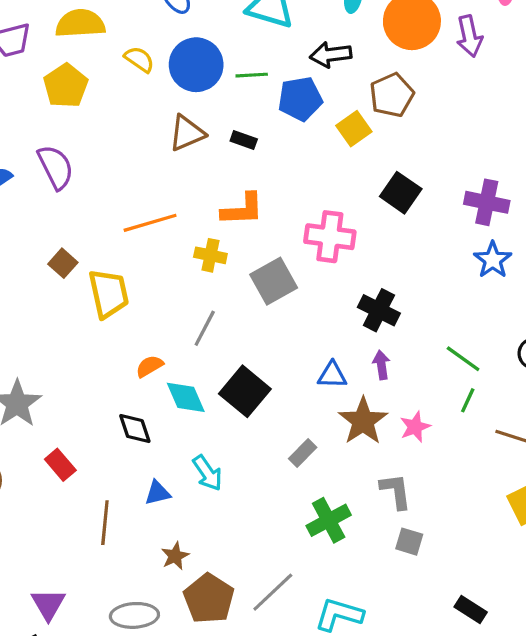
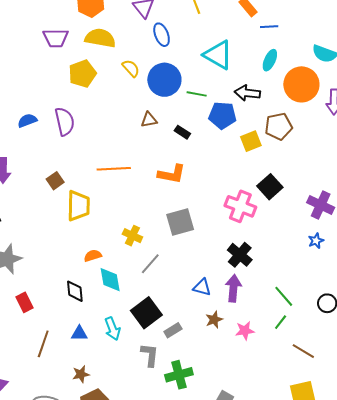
brown triangle: (187, 133) -> (149, 120), size x0.7
pink cross: (330, 237) -> (240, 206), moved
yellow cross: (210, 255) -> (132, 236), moved
blue star: (493, 260) -> (316, 241), size x0.7
gray line: (205, 328) -> (150, 264), moved
purple arrow: (381, 365) -> (233, 288), size x1.5
black square: (245, 391) -> (146, 313), moved
brown star: (363, 421) -> (214, 320), size x0.6
gray L-shape: (396, 491) -> (150, 355), moved

